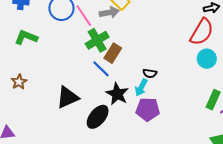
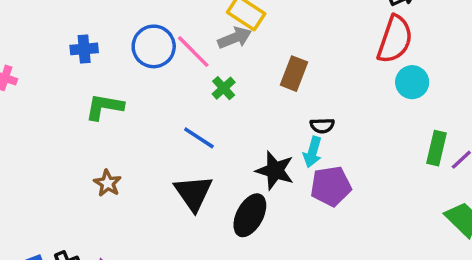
green cross: (97, 40) -> (224, 88), size x0.6
brown rectangle: (113, 53) -> (294, 74), moved
blue line: (101, 69) -> (199, 138), moved
black triangle: (68, 97) -> (193, 193), turned -30

